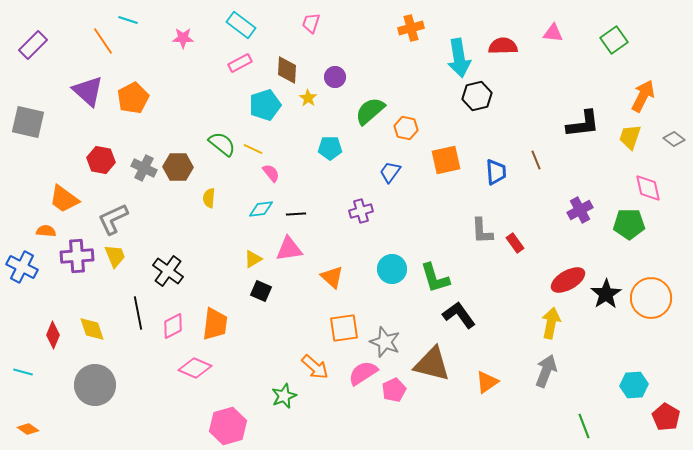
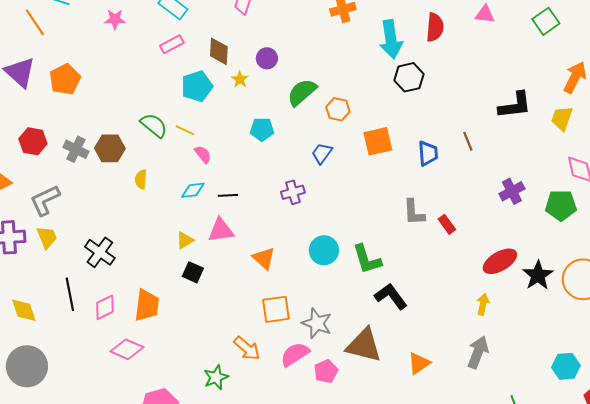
red semicircle: (503, 46) -> (435, 27), turned 96
yellow arrow: (551, 323) -> (483, 304), size x0.7

